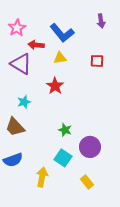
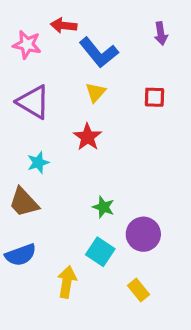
pink star: (17, 28) -> (27, 45), turned -30
red arrow: (36, 45) -> (64, 25), moved
yellow triangle: (60, 58) -> (96, 92), turned -40

